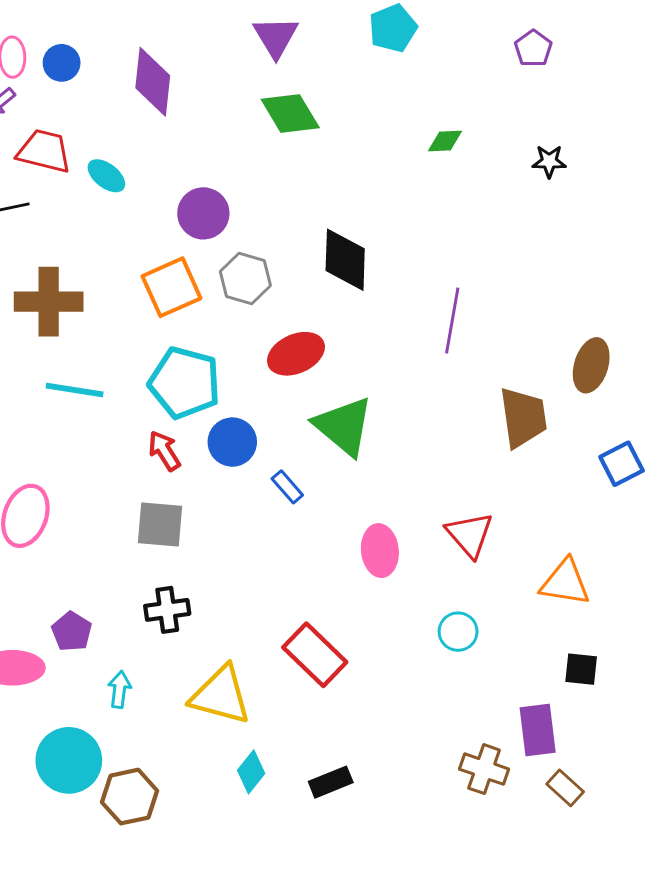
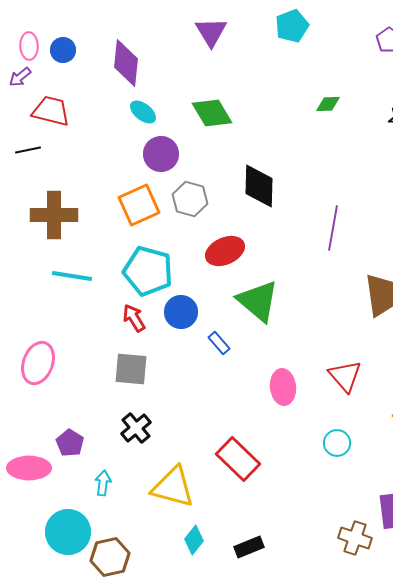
green diamond: (290, 114) -> (212, 113), moved
cyan ellipse: (106, 176) -> (143, 112), moved
black cross: (167, 610) -> (136, 428), turned -32

